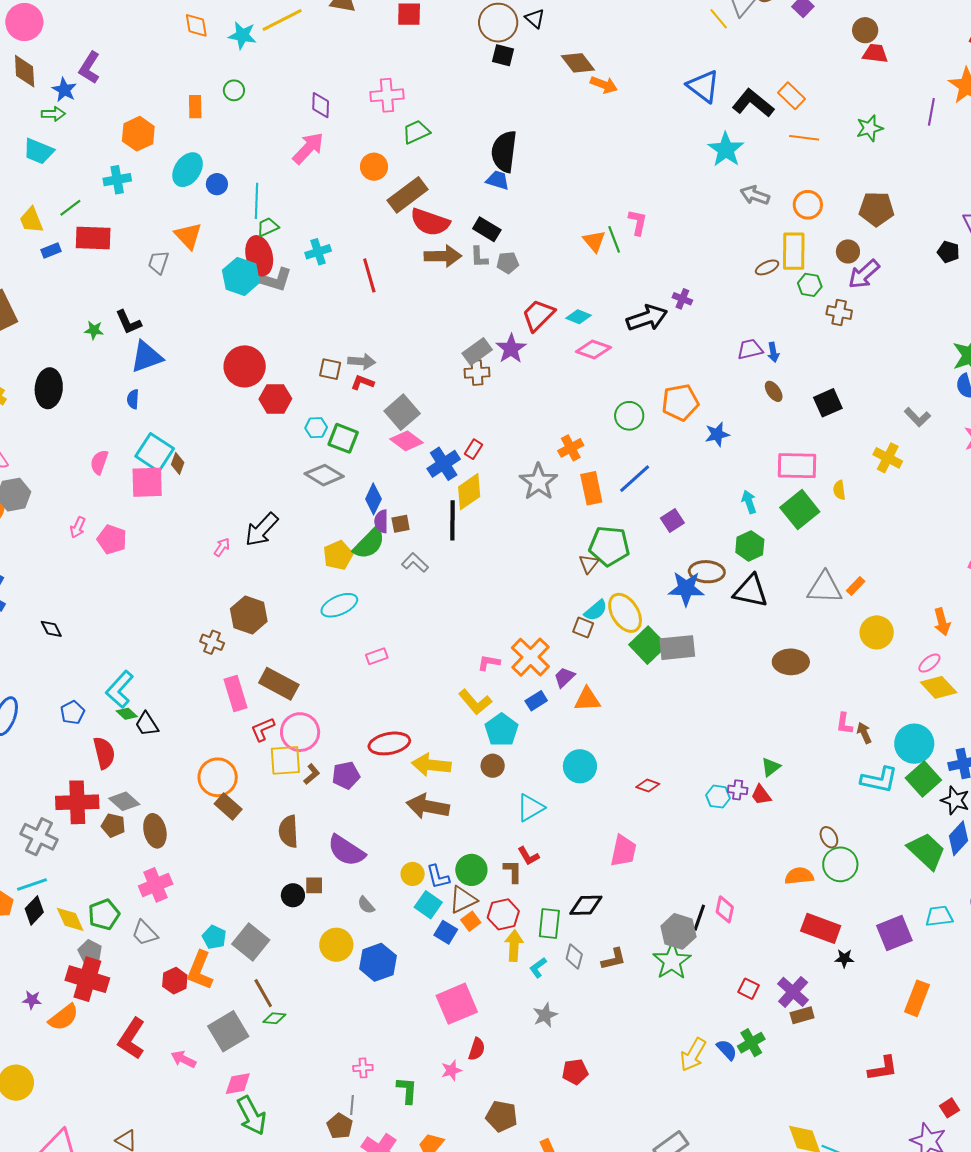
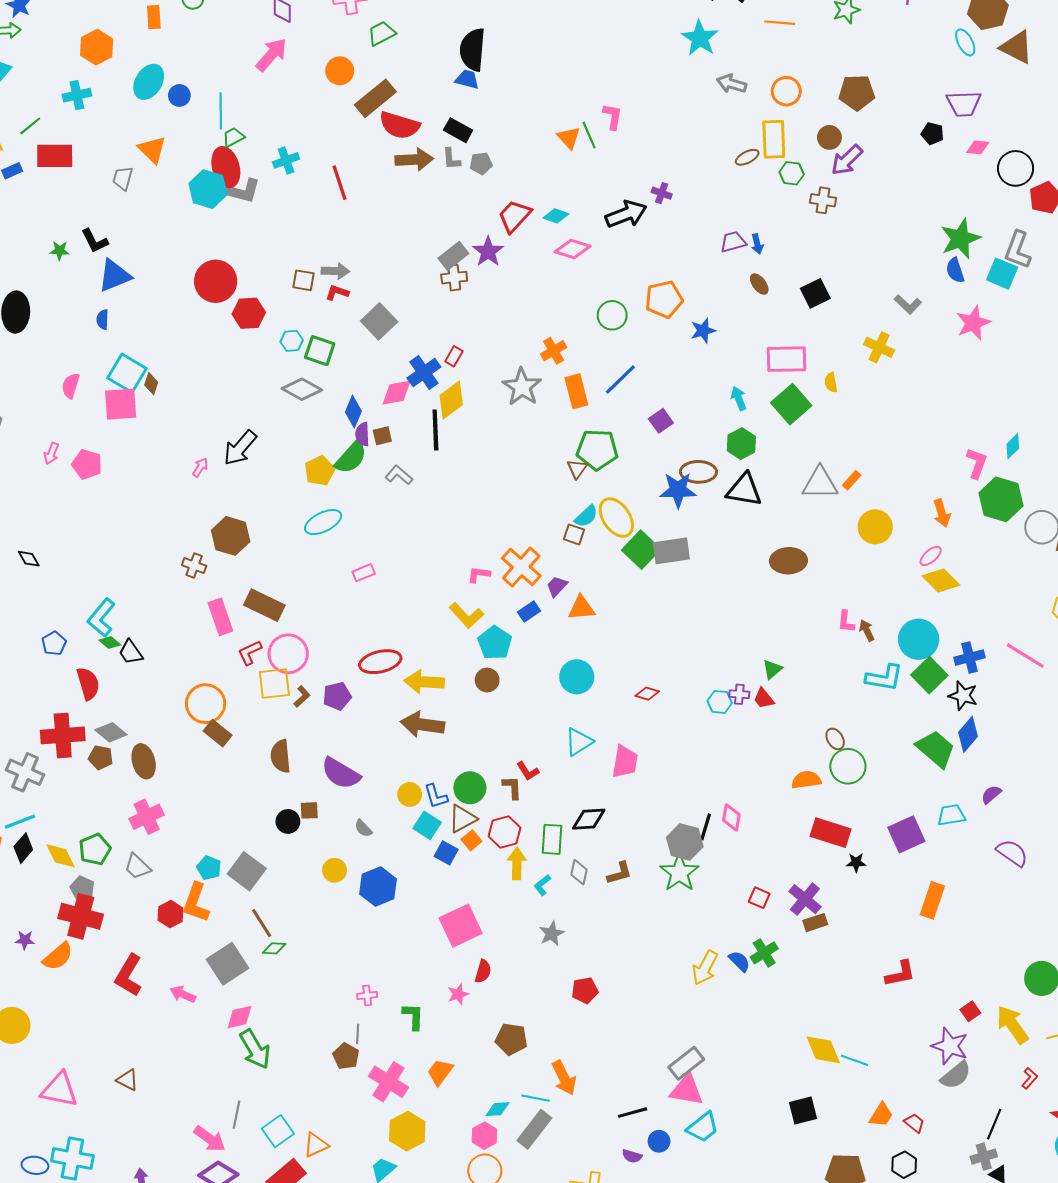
pink diamond: (407, 441) -> (396, 393), moved, turned -44
cyan triangle: (530, 808) -> (579, 742), moved
yellow circle: (336, 945) -> (335, 870), size x0.7

